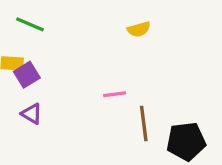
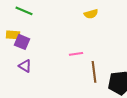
purple square: (27, 75) -> (22, 42), turned -35

